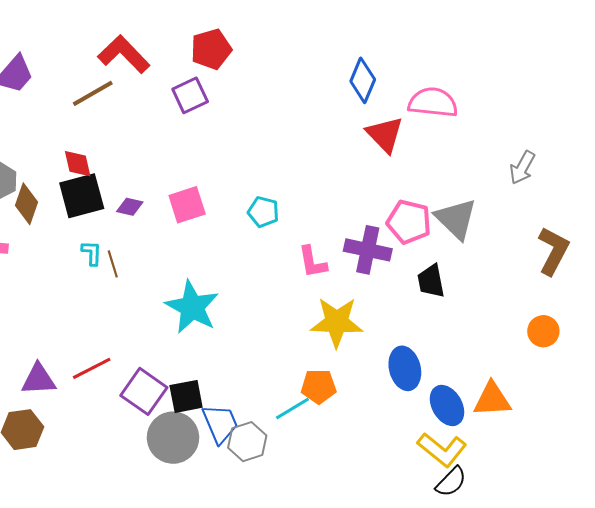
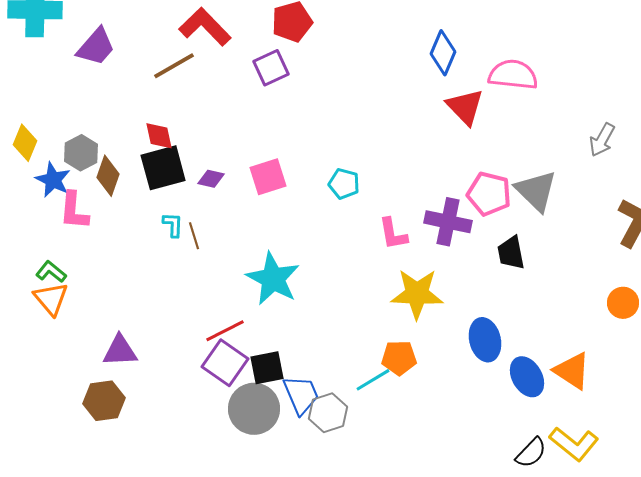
red line: (92, 368) -> (225, 331), moved
orange triangle: (492, 399) -> (572, 371), turned 36
yellow L-shape: (442, 450) -> (574, 444), moved

